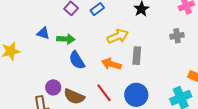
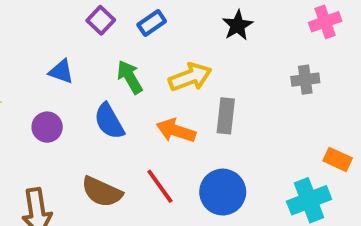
blue triangle: (43, 33) -> (61, 72), moved
green arrow: (66, 39) -> (130, 77), moved, turned -126
purple circle: (53, 87) -> (47, 127), moved

